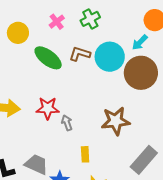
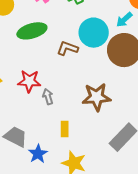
brown L-shape: (80, 54) -> (67, 48), moved
green ellipse: (48, 58) -> (32, 31), turned -56

